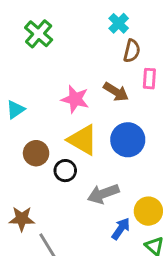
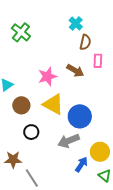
pink star: (75, 99) -> (47, 76), turned -30
blue circle: (128, 140) -> (80, 116), moved
brown circle: (36, 153) -> (21, 105), moved
black circle: (65, 171) -> (31, 132), moved

